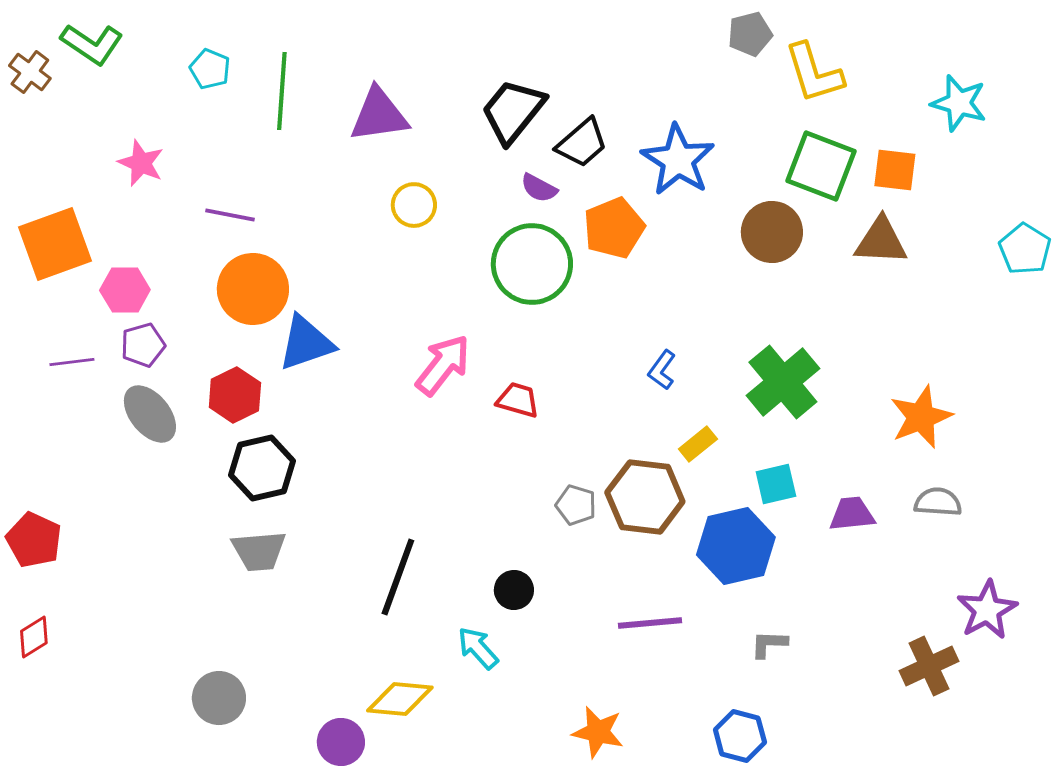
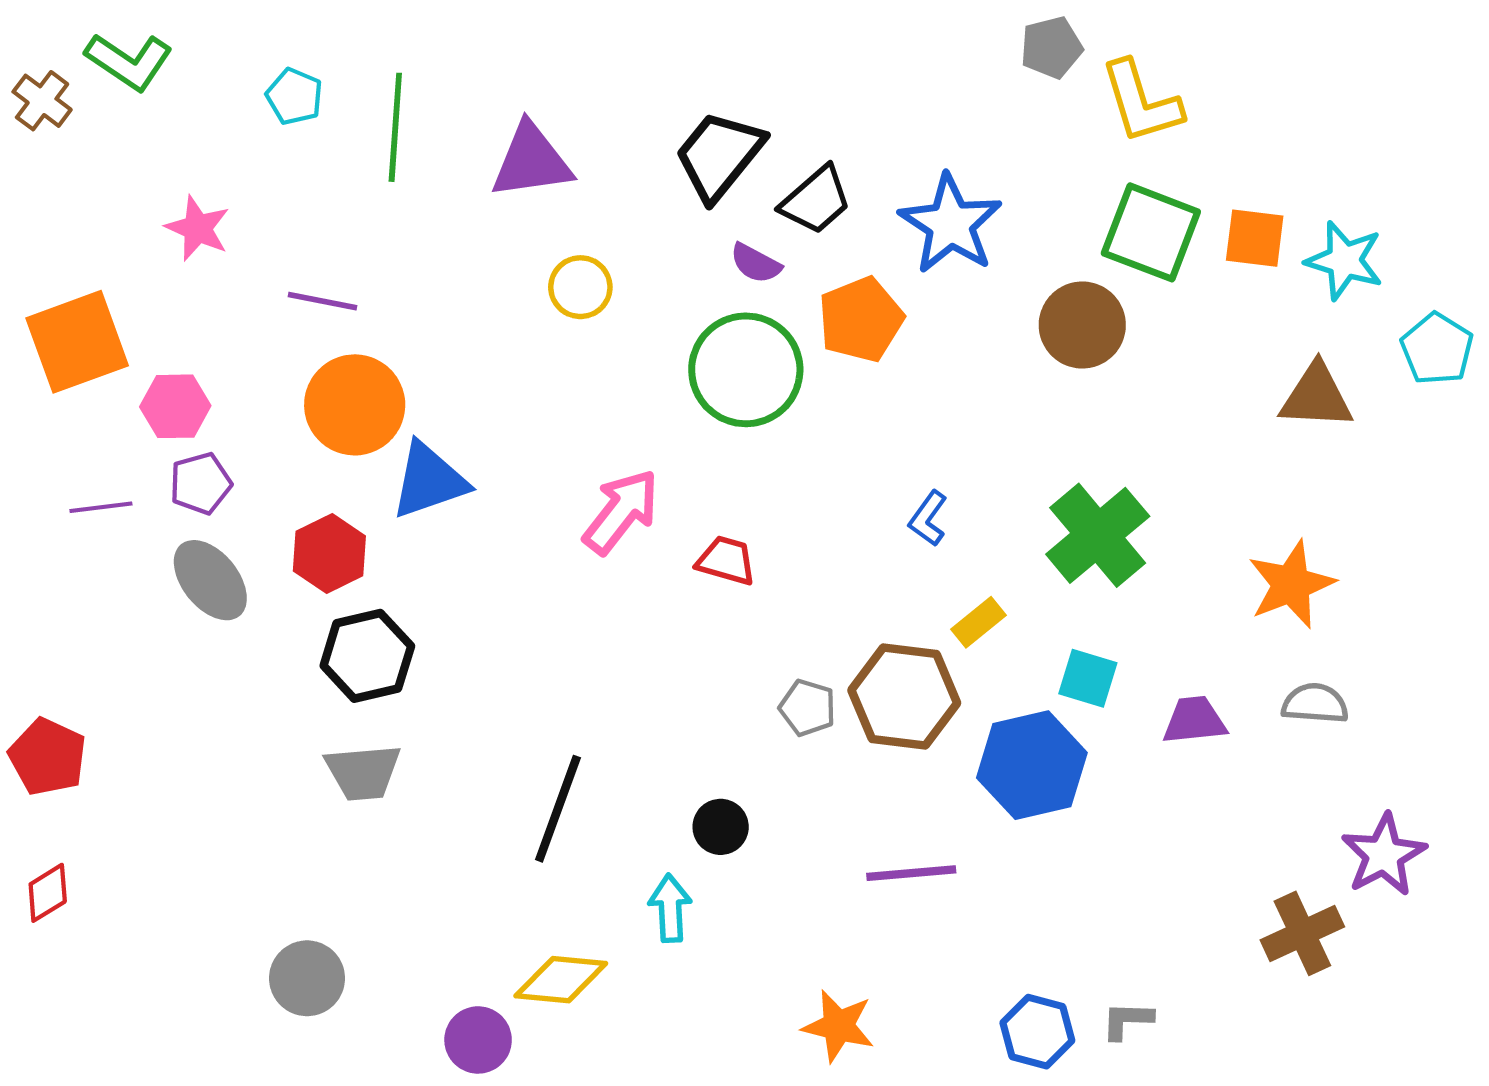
cyan star: (959, 103) -> (1344, 261), moved
brown triangle: (881, 241) -> (1316, 397), moved
cyan square: (776, 484) -> (1088, 678), turned 30
gray L-shape: (769, 644) -> (1127, 1020), moved
cyan arrow: (478, 648) -> (670, 908), turned 39

